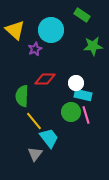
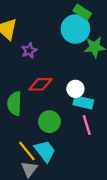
cyan circle: (51, 30) -> (75, 29), moved
green circle: (71, 112) -> (49, 122), moved
yellow line: (34, 121) -> (27, 151), moved

